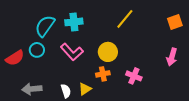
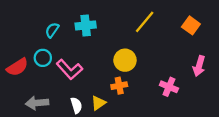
orange square: (175, 22) -> (191, 25), moved, turned -35
cyan semicircle: (45, 26) -> (52, 30), size x0.6
pink L-shape: (72, 52) -> (69, 69), moved
pink cross: (134, 76) -> (169, 87), moved

